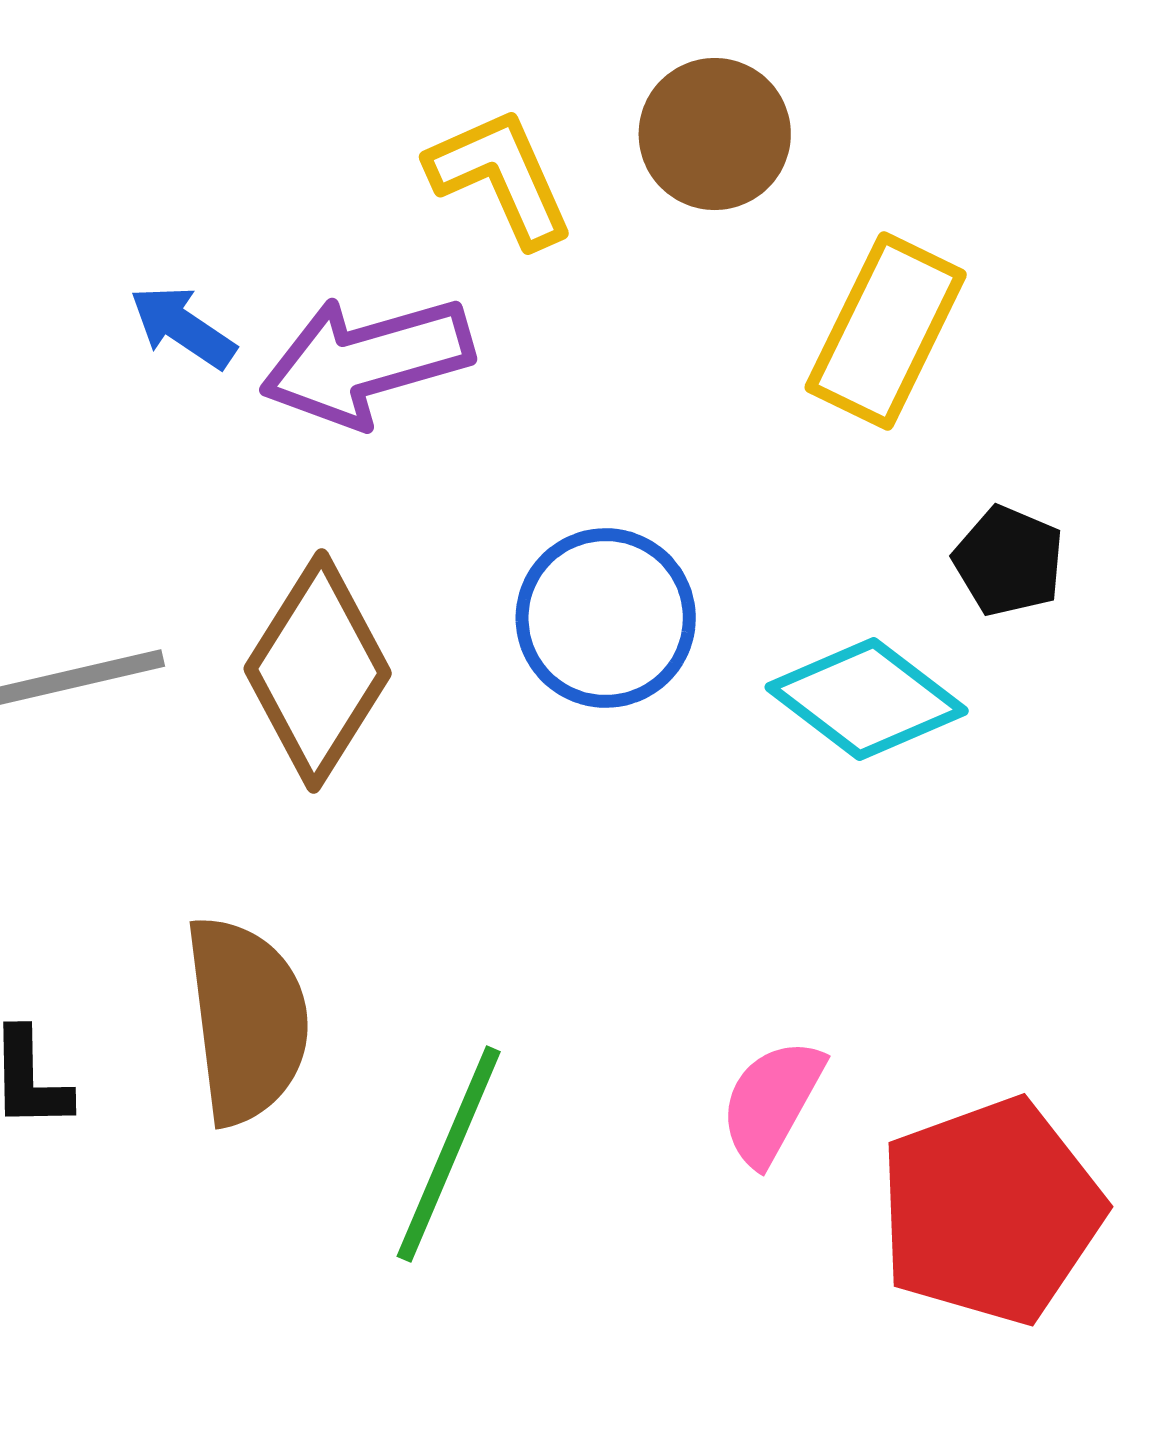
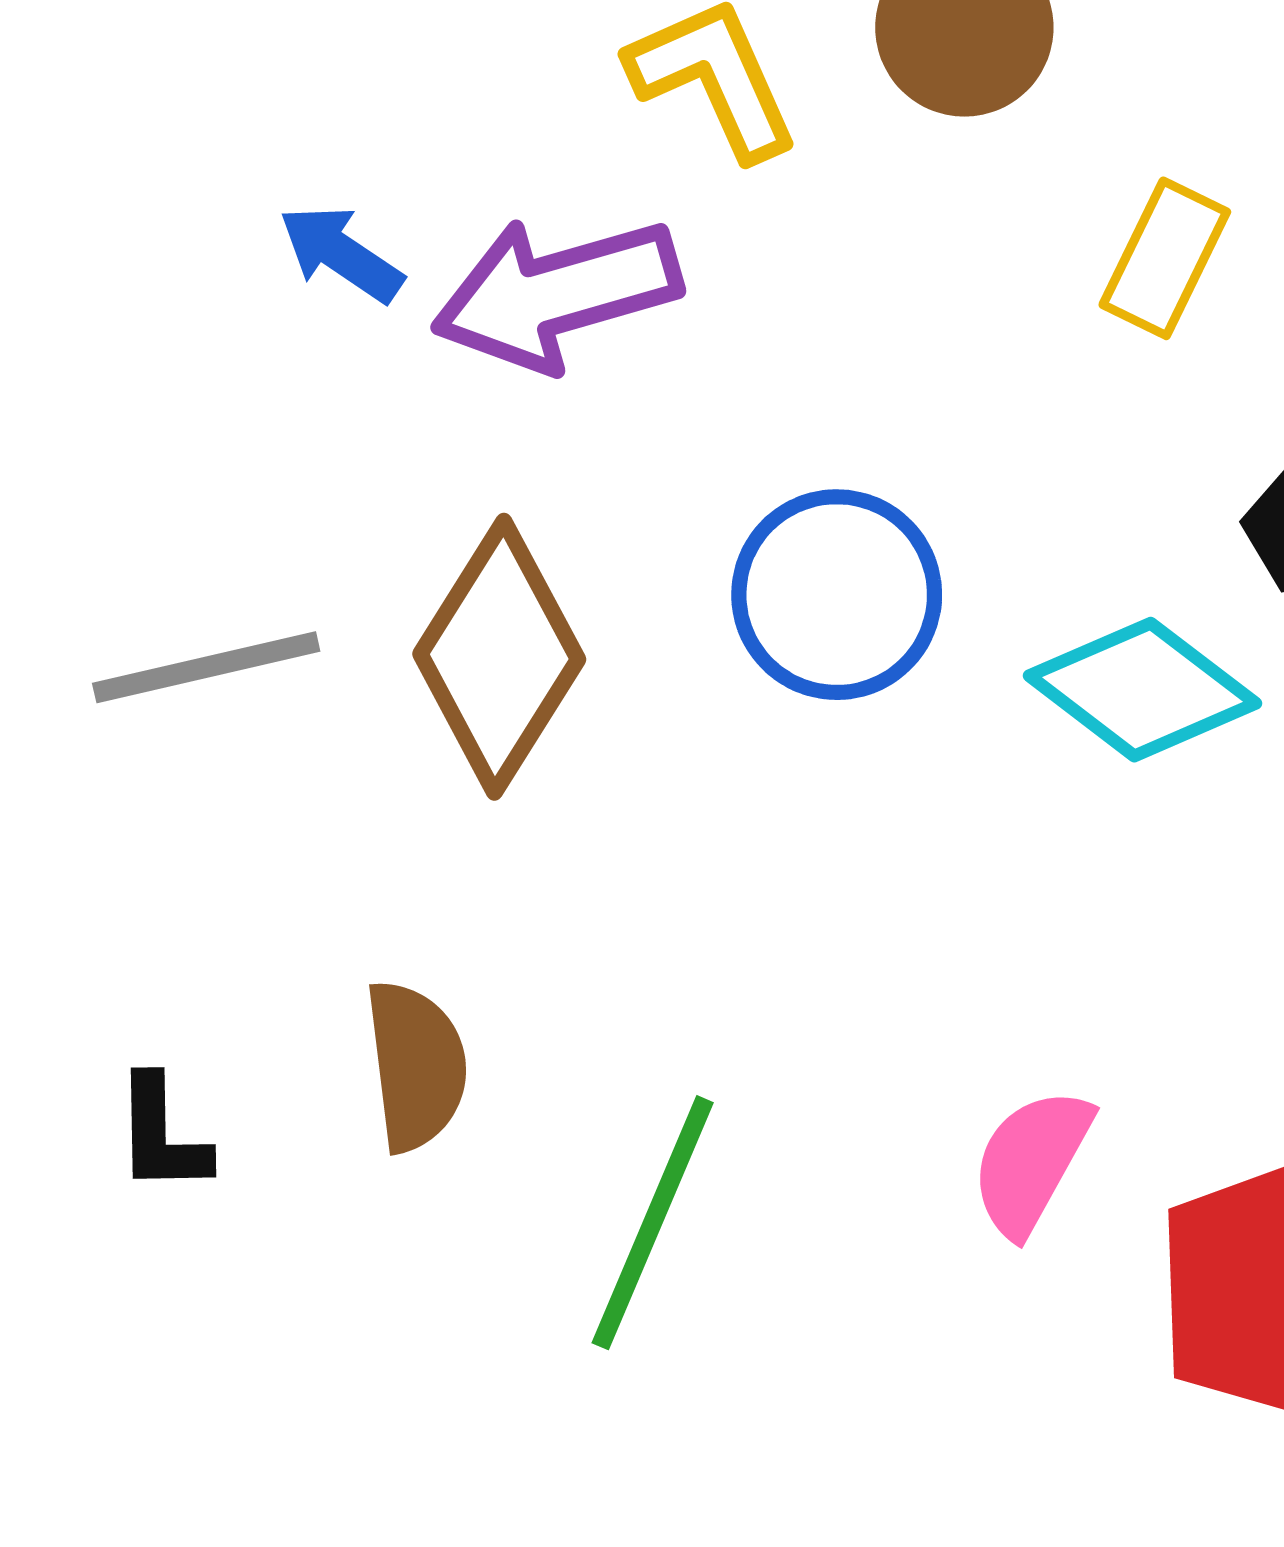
yellow rectangle: (886, 331) -> (1165, 258), size x0.7
brown semicircle: (247, 1020) -> (416, 1066), size x0.7

